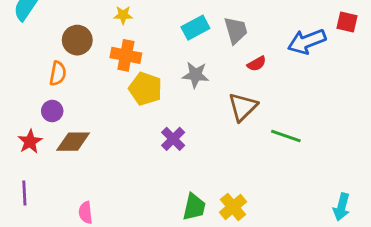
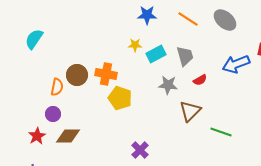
yellow star: (123, 15) -> (135, 45), moved
brown circle: (77, 40) -> (77, 75), moved
gray star: (195, 75) -> (168, 85), moved
purple cross: (173, 139) -> (140, 150), moved

